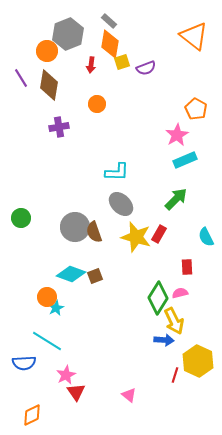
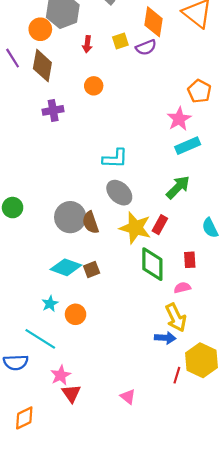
orange diamond: (110, 44) -> (153, 22), moved
orange circle: (47, 297) -> (76, 314), moved
green diamond: (158, 298) -> (152, 264), moved, turned -32

